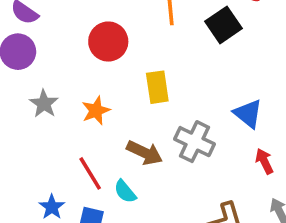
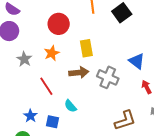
orange star: (96, 111) -> (52, 53), moved
brown arrow: (145, 153) -> (79, 73), moved, turned -30
red line: (90, 173) -> (46, 86), moved

